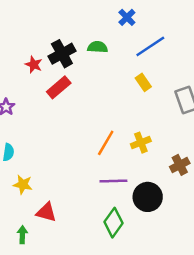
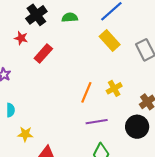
black cross: (62, 54) -> (36, 15), moved
yellow rectangle: (143, 82) -> (110, 40), size x1.5
black circle: (148, 197) -> (137, 127), moved

